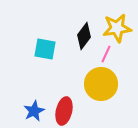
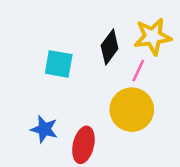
blue star: (34, 111) -> (44, 129), moved, turned -30

